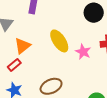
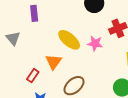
orange triangle: (22, 46) -> (54, 62), moved

